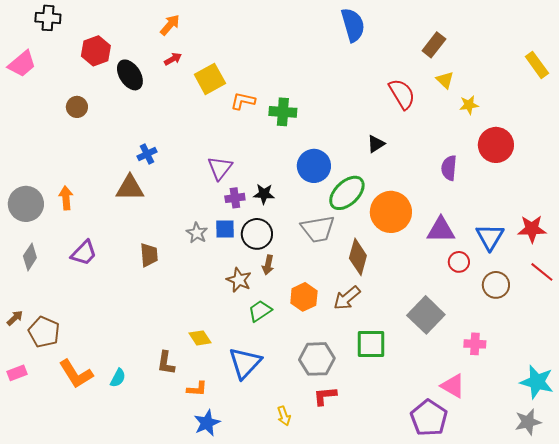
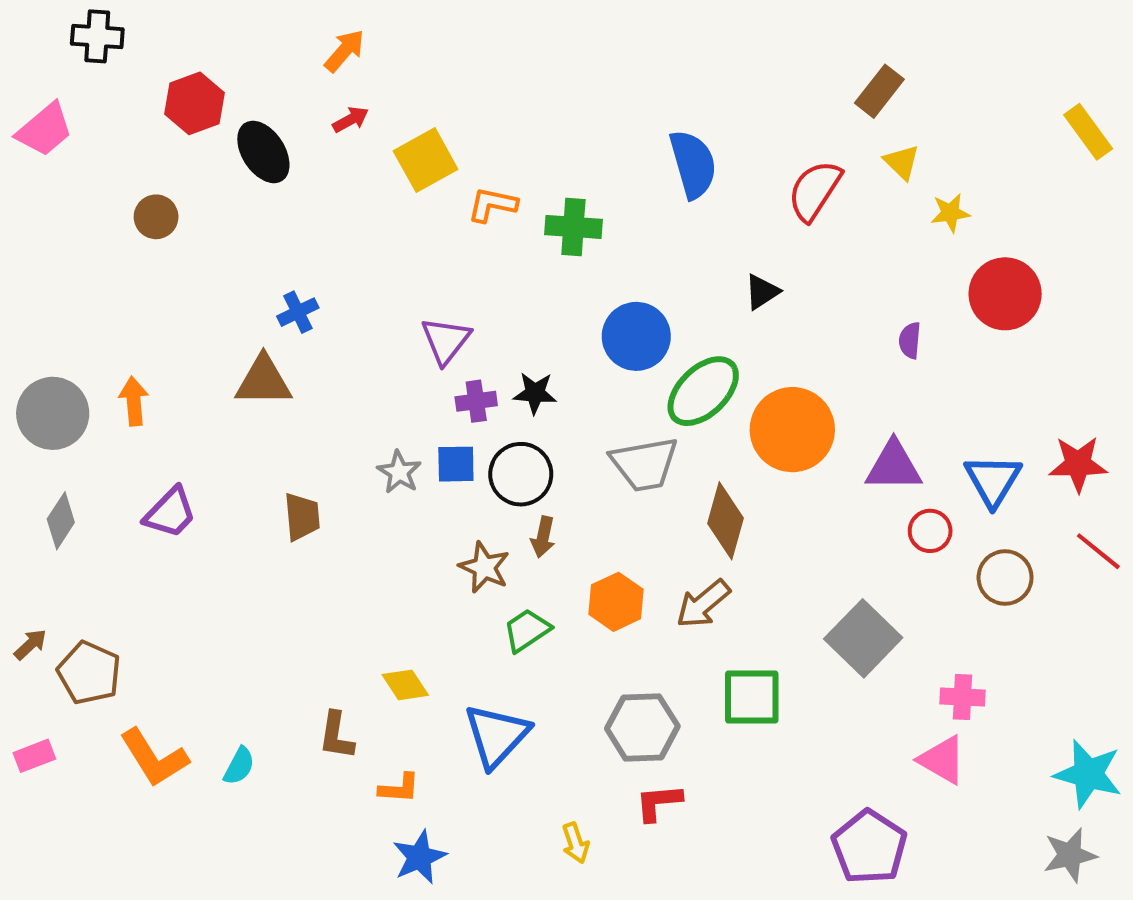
blue semicircle: (353, 25) -> (693, 164), moved
red semicircle: (402, 94) -> (815, 190), turned -116
purple semicircle: (449, 168) -> (910, 340), size x0.7
pink triangle: (453, 386) -> (942, 760), moved

